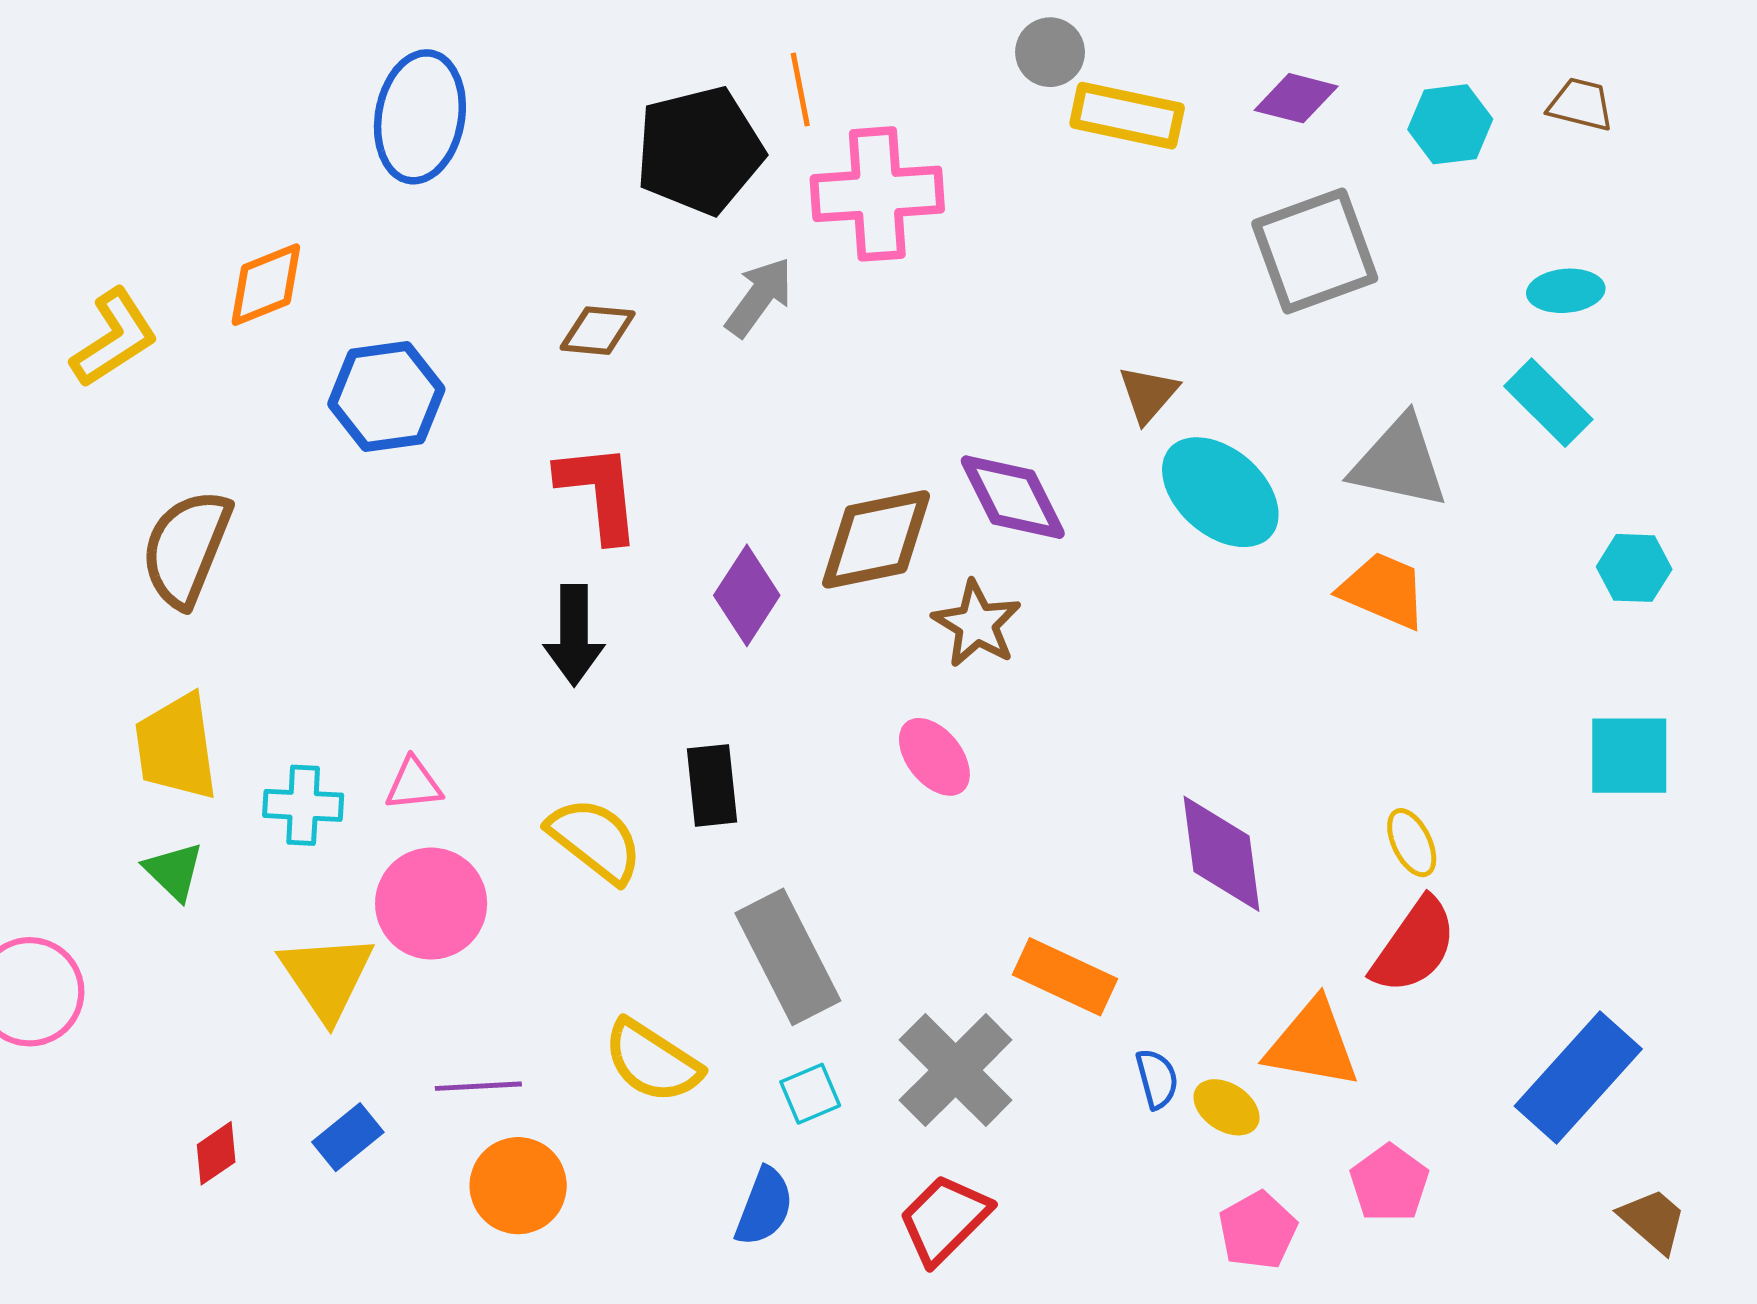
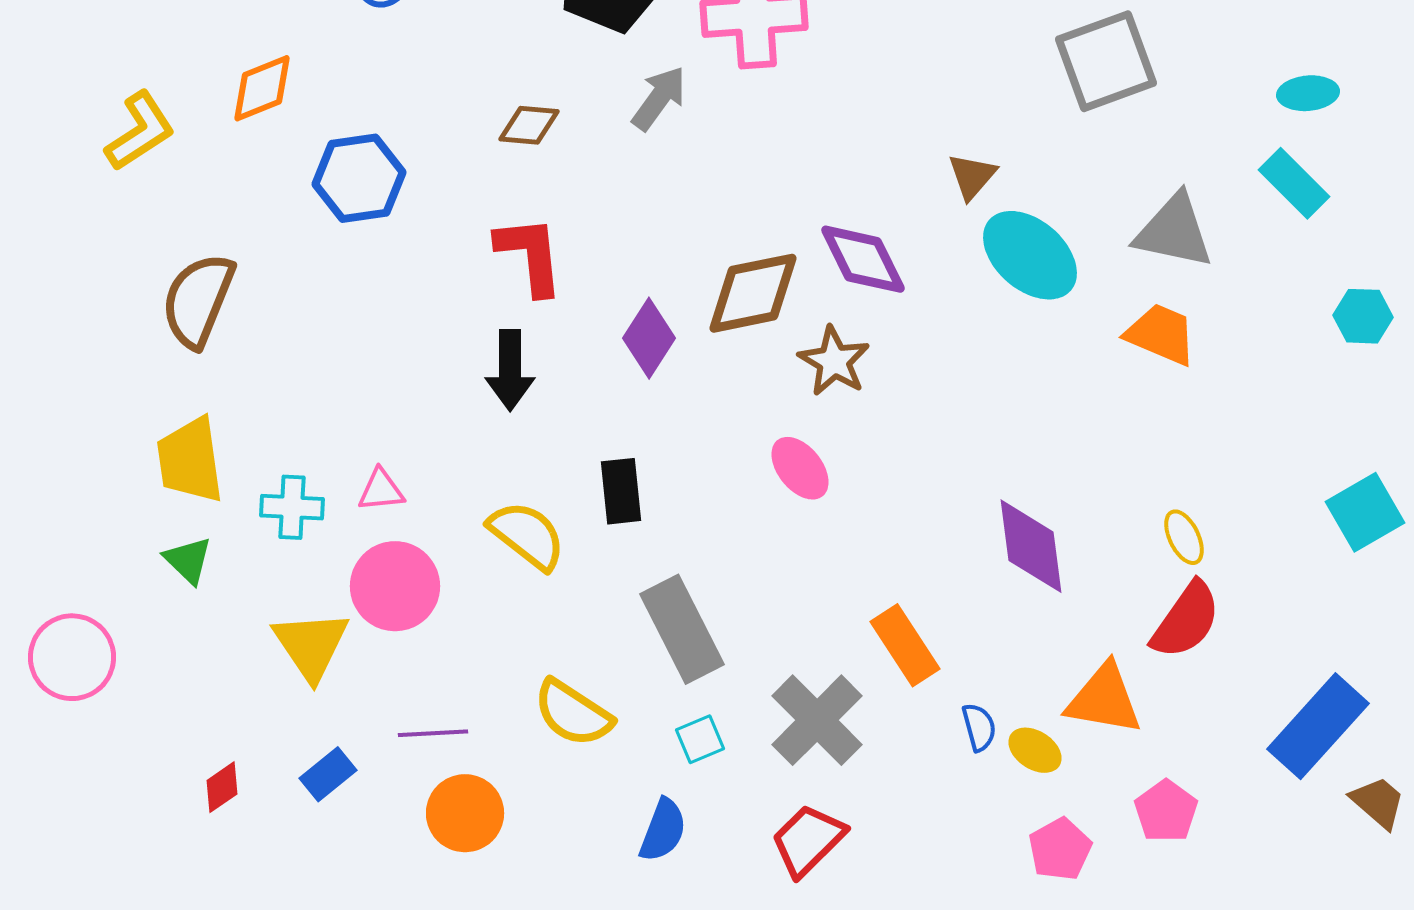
cyan square: (1629, 756) -> (1365, 512), moved, turned -30
orange rectangle: (1065, 977) -> (905, 645), turned 32
brown trapezoid: (1653, 1220) -> (1378, 802), moved

